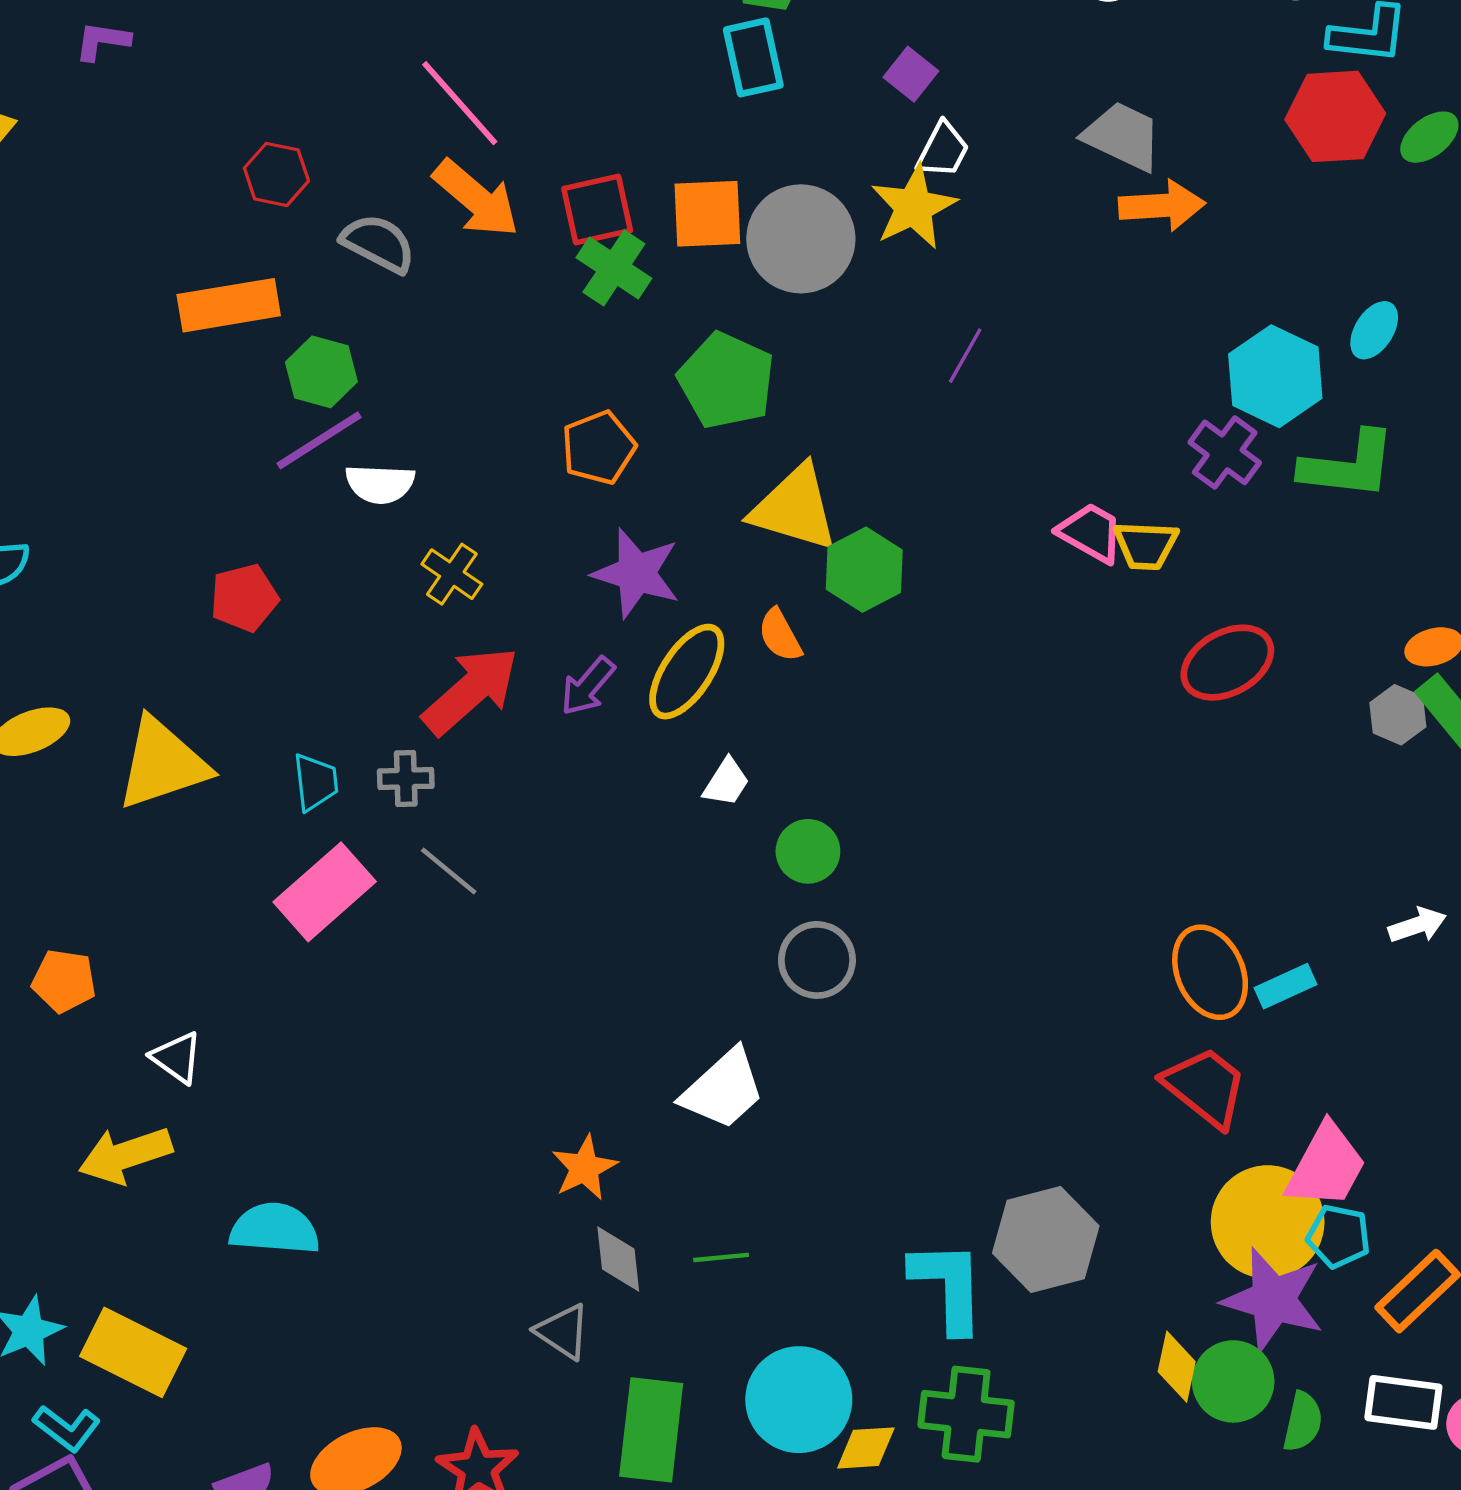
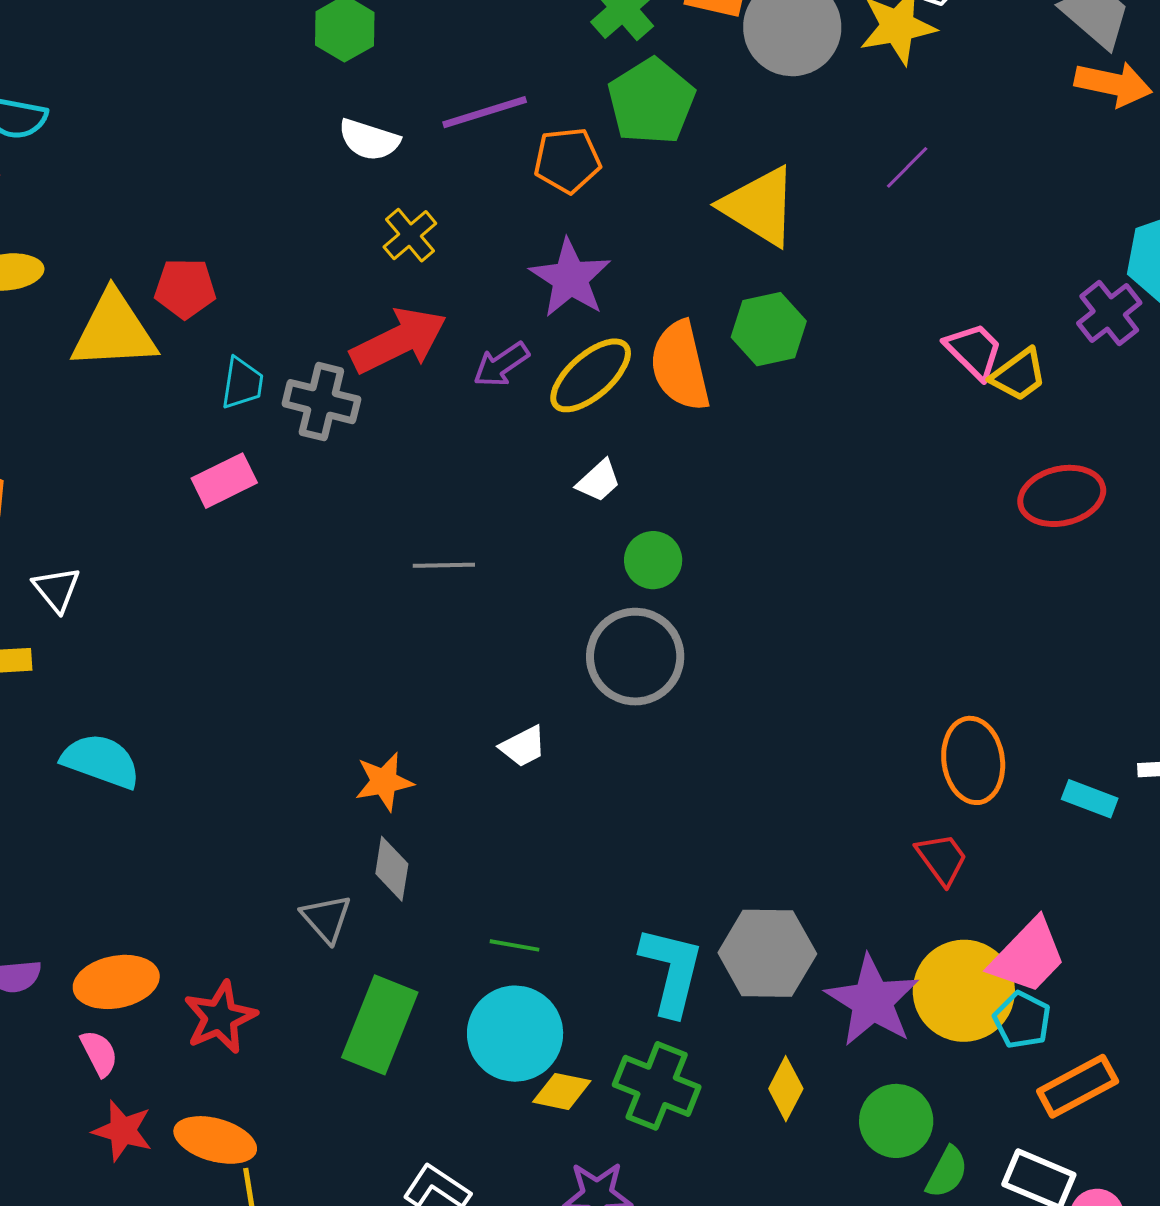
green pentagon: (726, 381) -> (651, 101), moved
purple line: (319, 440) -> (485, 112), moved
yellow triangle: (795, 508) -> (759, 206), moved
yellow trapezoid: (1146, 545) -> (1019, 375), turned -54
red pentagon: (244, 598) -> (185, 288), moved
orange semicircle: (780, 635) -> (680, 366), size x1.8
gray cross: (406, 779) -> (321, 402), size x1.5
gray line: (449, 871) -> (444, 565), moved, turned -56
pink rectangle: (325, 892) -> (224, 481), size x0.7
gray circle: (817, 960) -> (635, 657), size x1.4
cyan rectangle: (1285, 986) -> (1090, 799), moved, turned 30
red trapezoid: (1205, 1087) -> (942, 859), size x0.7
white trapezoid: (723, 1089) -> (523, 746), size x0.6
green line: (721, 1257) -> (514, 945), moved
purple star: (1273, 1300) -> (872, 1001), moved
yellow diamond: (1177, 1367) -> (786, 1089), moved

